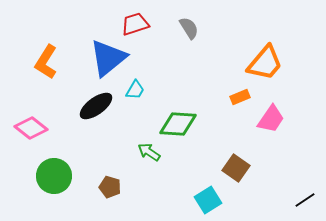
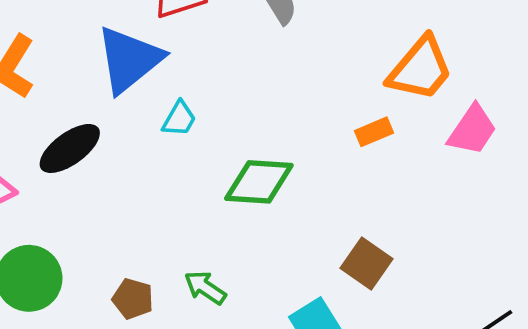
black ellipse: (96, 106) -> (70, 148), moved
pink trapezoid: (271, 119) -> (472, 130), moved
green arrow: (149, 152) -> (205, 288), moved

